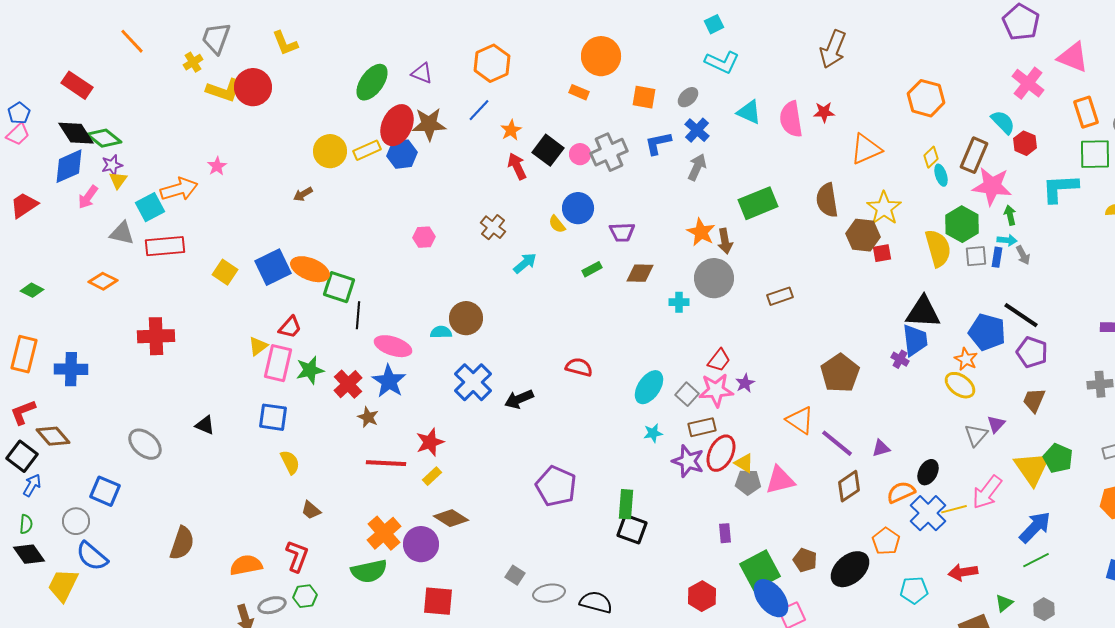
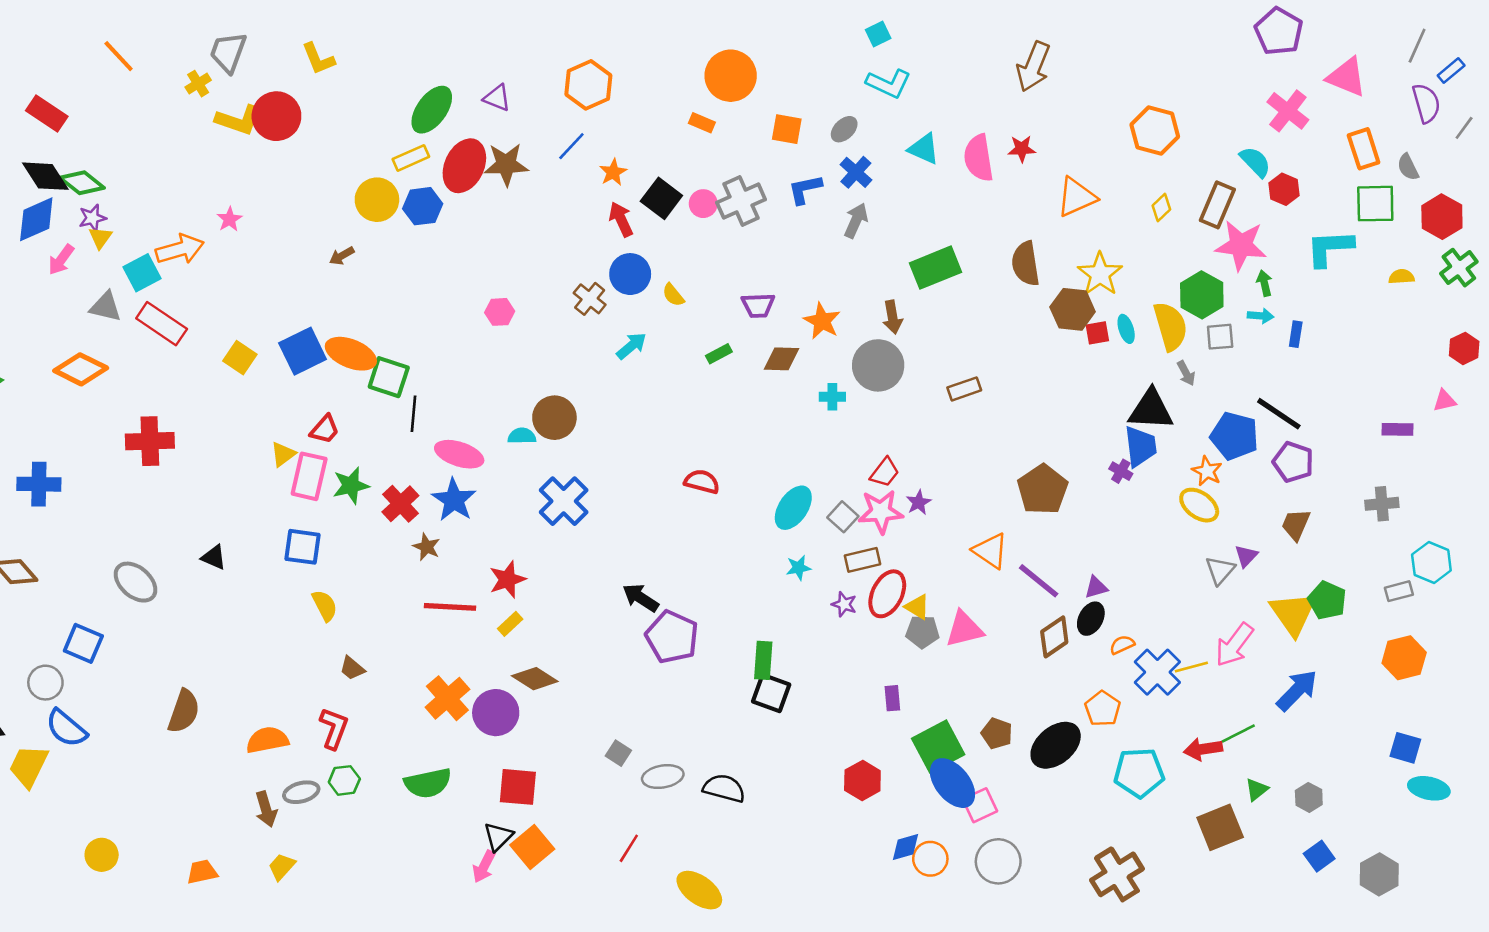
yellow rectangle: (367, 150) -> (411, 158), moved
blue hexagon: (402, 154) -> (423, 206), moved
cyan ellipse: (941, 175) -> (1126, 329), moved
blue circle: (578, 208) -> (630, 274), moved
orange star: (701, 232) -> (822, 321), moved
red rectangle: (165, 246) -> (162, 324), turned 39
gray arrow: (1023, 255) -> (1186, 373), moved
blue rectangle: (997, 257) -> (1296, 334), moved
orange diamond: (103, 281) -> (81, 369), size x1.4
black arrow: (519, 399) -> (641, 598), moved, turned 56
purple star: (688, 461) -> (844, 604), size x0.6
black ellipse: (928, 472) -> (1091, 619), moved
orange semicircle: (901, 492) -> (1122, 645), size x0.7
green line: (1036, 560) -> (1238, 733), moved
green semicircle: (369, 571) -> (428, 783), moved
cyan pentagon: (914, 590) -> (1139, 773), size x1.4

